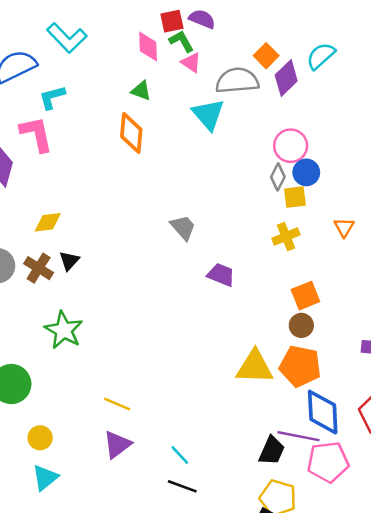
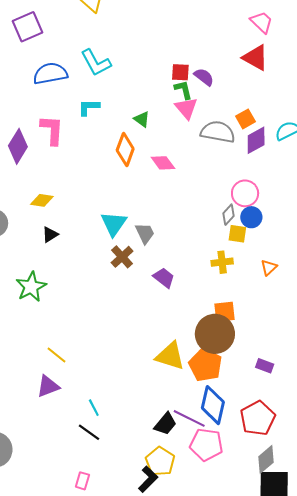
pink diamond: (148, 47) -> (163, 163), moved, turned -50
pink triangle: (191, 63) -> (186, 108), size x1.4
cyan L-shape: (52, 97) -> (89, 107), moved
cyan triangle: (208, 114) -> (114, 224), moved
brown cross: (39, 268) -> (122, 257), moved
brown circle: (301, 325) -> (215, 334), size x2.0

